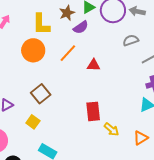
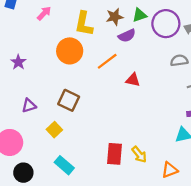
brown square: (41, 94) -> (69, 100), turned -36
red rectangle: (93, 111) -> (115, 154), moved

